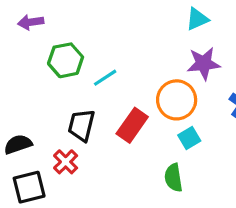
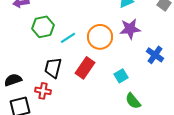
orange circle: (177, 100) -> (100, 37), moved
red cross: (66, 162) -> (43, 91), turned -35
green semicircle: (173, 178) -> (133, 101), moved, turned -30

